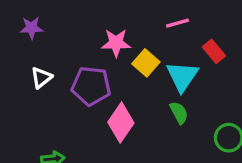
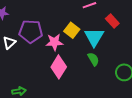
pink star: (116, 43) -> (54, 42), moved
purple pentagon: (91, 86) -> (31, 31), moved

